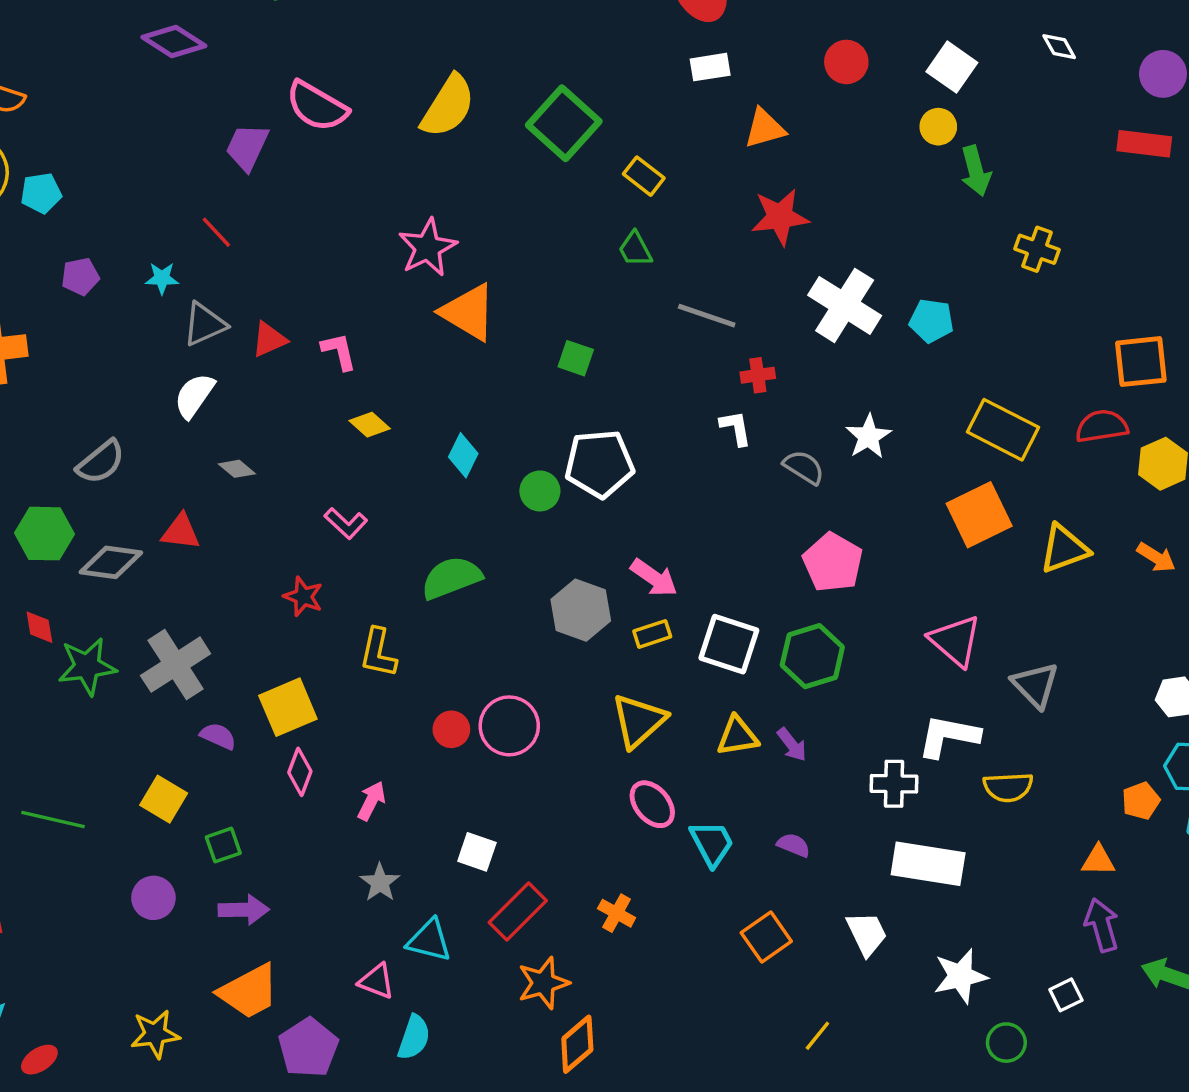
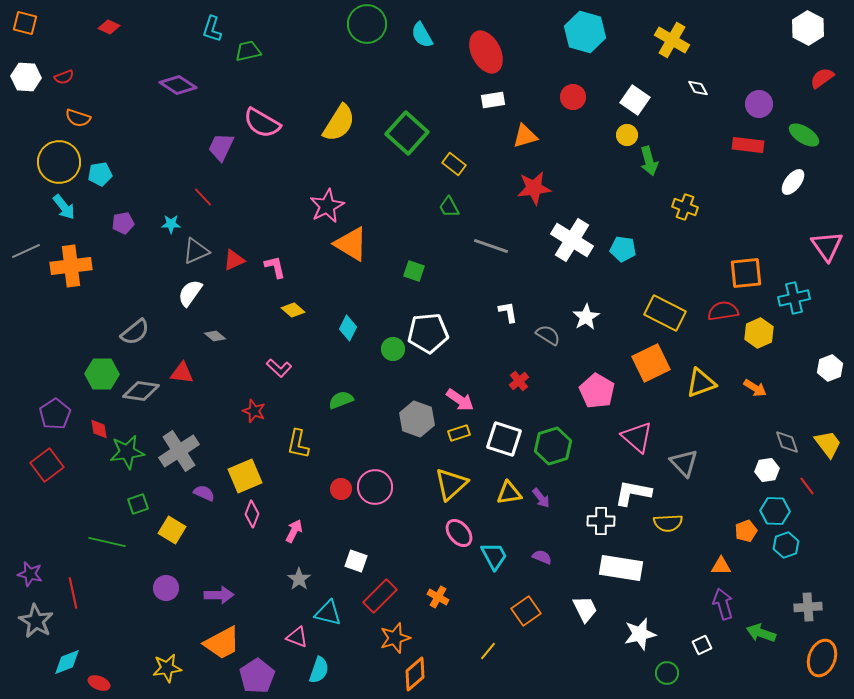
red cross: (758, 375) -> (519, 381), moved, turned -30
pink pentagon: (833, 562) -> (597, 391), moved
green semicircle: (451, 578) -> (341, 400), size x0.7
green square: (223, 845) -> (138, 504), moved
yellow line: (817, 1036) -> (488, 651), moved
red ellipse: (39, 1060) -> (99, 683), turned 55

